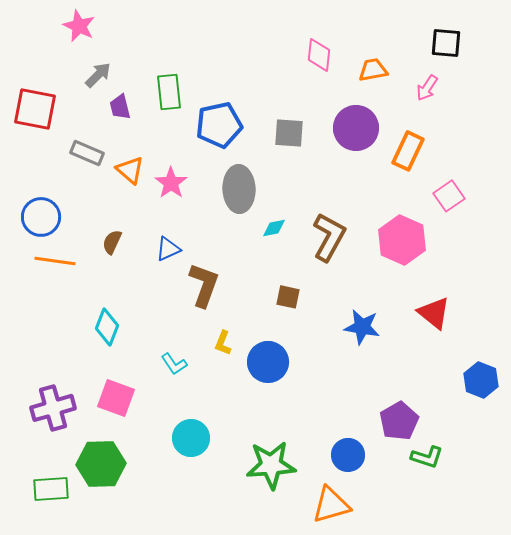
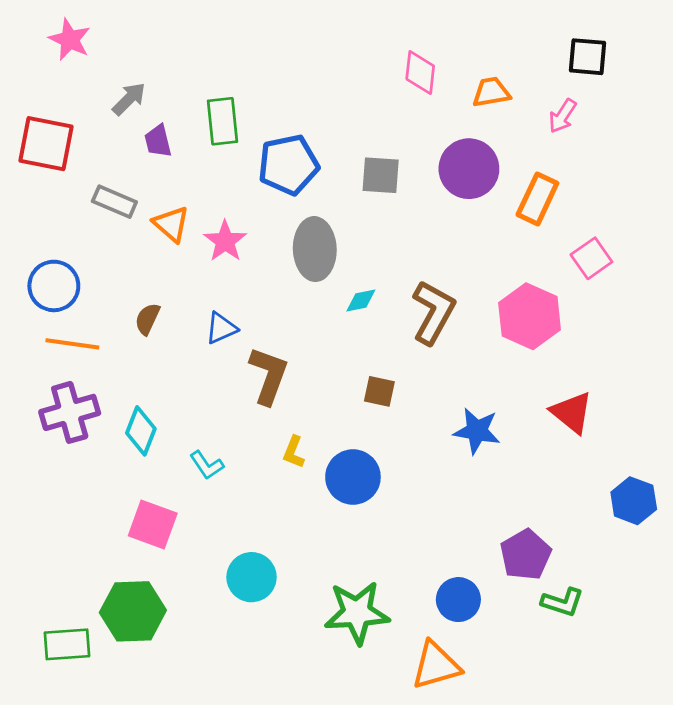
pink star: (79, 26) -> (70, 40), moved
cyan L-shape: (174, 364) -> (207, 465), moved
purple cross: (53, 408) -> (70, 412), moved

